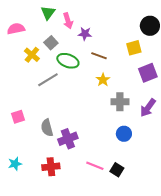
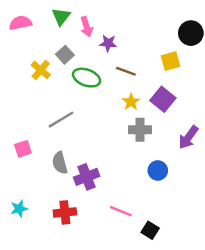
pink semicircle: (16, 29) -> (20, 23), moved
purple square: (148, 73) -> (163, 99), moved, turned -30
gray line: (48, 80) -> (61, 120), moved
gray cross: (120, 102) -> (140, 130), moved
black square: (117, 170) -> (150, 230), moved

